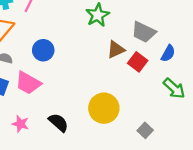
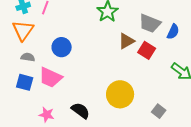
blue semicircle: (168, 53) -> (173, 32), moved

